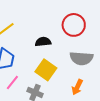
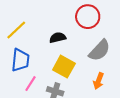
gray semicircle: (81, 58) -> (100, 50), turned -45

